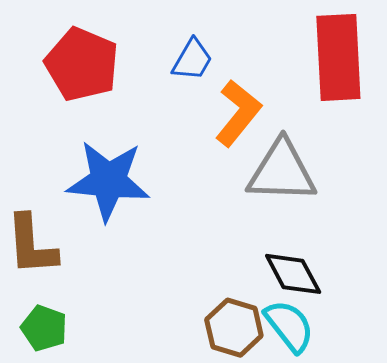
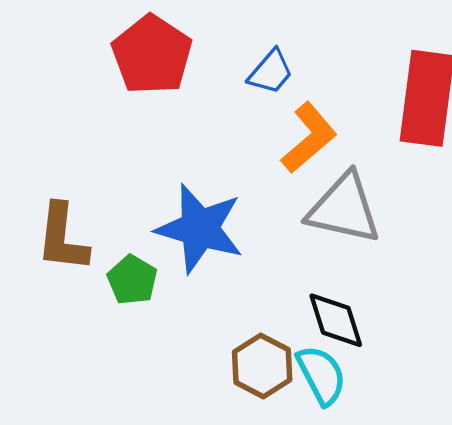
blue star: (108, 181) -> (200, 229), moved
green pentagon: (44, 328) -> (132, 280), moved

